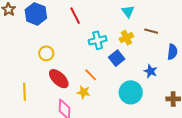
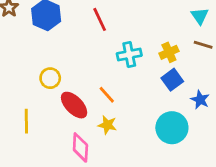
cyan triangle: (128, 11) -> (200, 16), moved
yellow circle: (46, 53) -> (50, 78), moved
blue square: (117, 58) -> (172, 80), moved
orange line: (91, 75) -> (107, 95), moved

